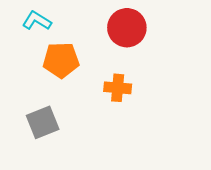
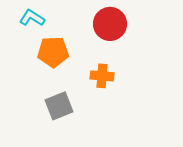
gray square: (43, 122) -> (59, 106), moved

